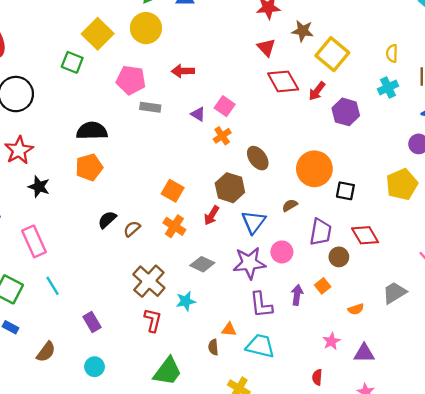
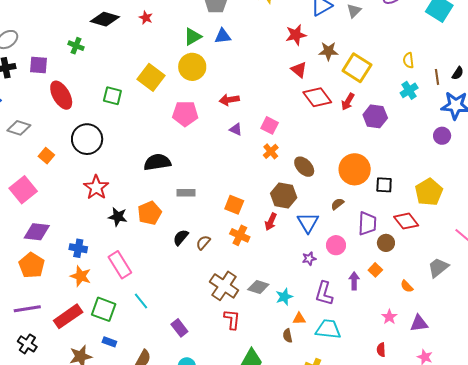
green square: (72, 62) -> (112, 96), moved
gray rectangle: (150, 107) -> (186, 193), moved
purple triangle: (198, 114) -> (236, 129), moved
orange pentagon: (89, 167) -> (150, 213), moved
yellow pentagon: (402, 184) -> (429, 192), moved
purple star: (249, 263) -> (309, 259), size x0.5
gray diamond: (202, 264) -> (258, 287), moved
cyan star: (186, 301) -> (284, 297), moved
purple L-shape: (261, 305) -> (324, 293), turned 30
orange semicircle: (356, 309) -> (407, 286), turned 72

